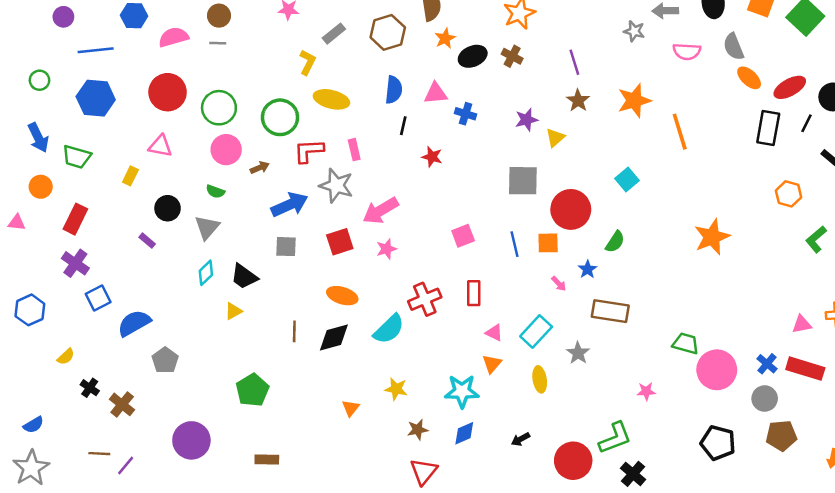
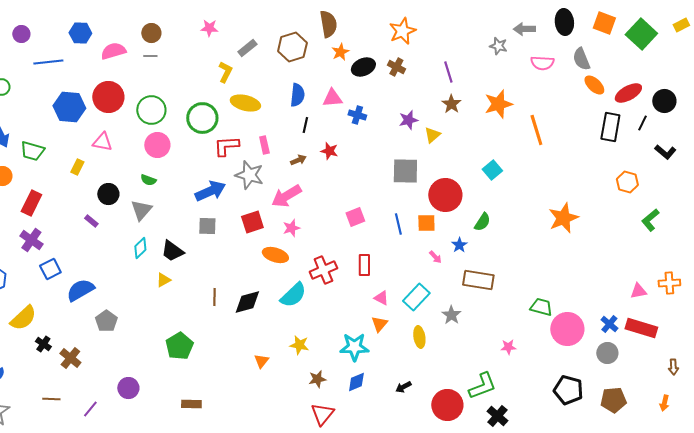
blue hexagon: (96, 98) -> (69, 107), moved
brown arrow: (260, 168) -> (298, 160), moved
orange ellipse: (342, 296) -> (275, 255), moved
yellow semicircle: (66, 357) -> (23, 318), size x1.8
brown pentagon: (781, 436) -> (613, 400), moved
purple circle: (191, 440) -> (128, 388), size x0.7
purple line: (126, 466) -> (90, 409), moved

